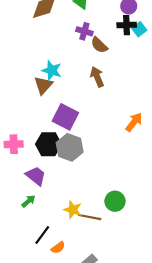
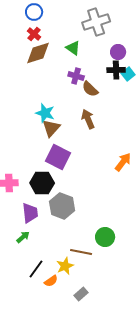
brown triangle: (43, 85) -> (51, 128), moved
gray hexagon: (70, 147) -> (62, 206), moved
purple trapezoid: (36, 176) -> (30, 213), turned 45
yellow star: (73, 210) -> (65, 266), moved, turned 30

